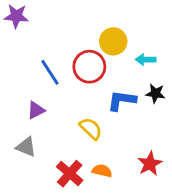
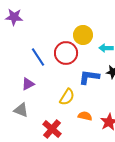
yellow semicircle: (91, 129) -> (67, 97), turned 78
orange semicircle: (102, 171) -> (85, 116), moved

